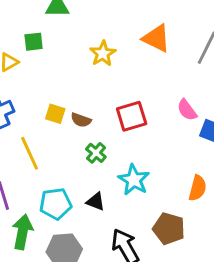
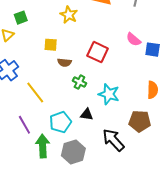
yellow square: (55, 114) -> (51, 45), moved
red square: (132, 116) -> (98, 52), turned -35

